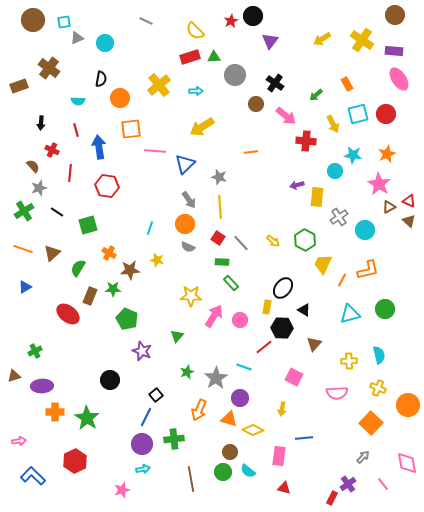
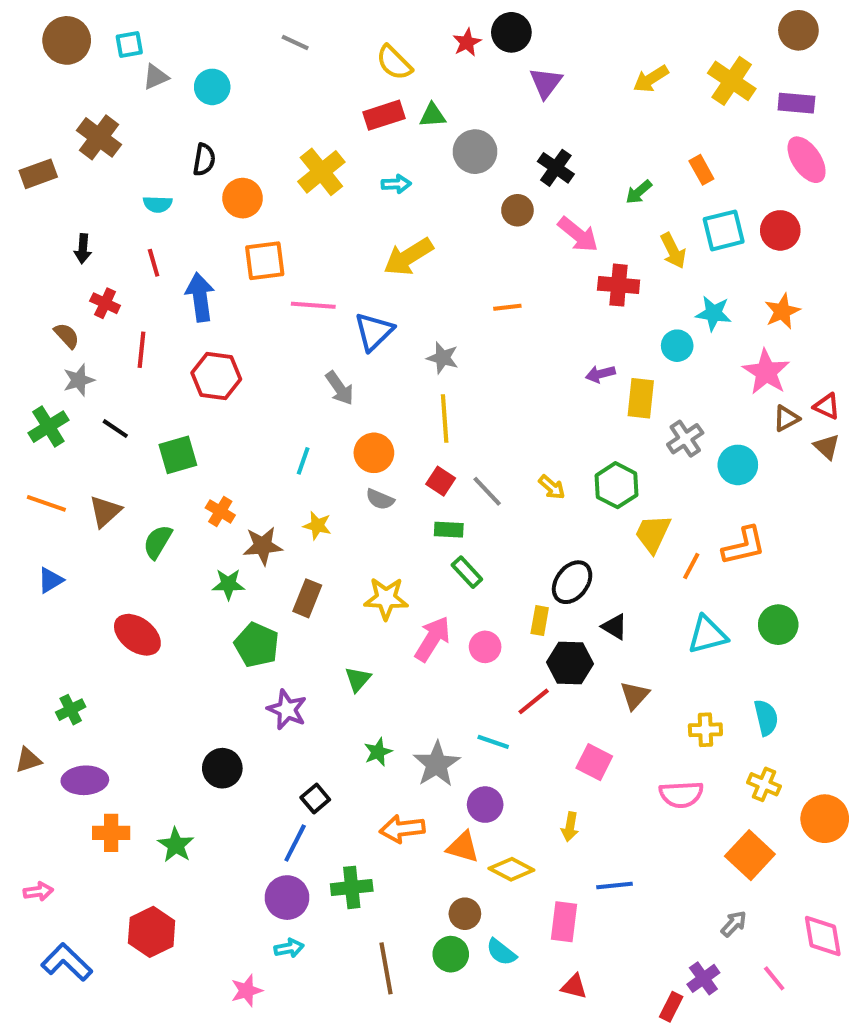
gray arrow: (189, 200) -> (340, 388), moved
brown rectangle: (90, 296) -> (307, 598), moved
orange arrow: (199, 410) -> (402, 829), turned 60
green star: (87, 418) -> (176, 845), size x0.7

